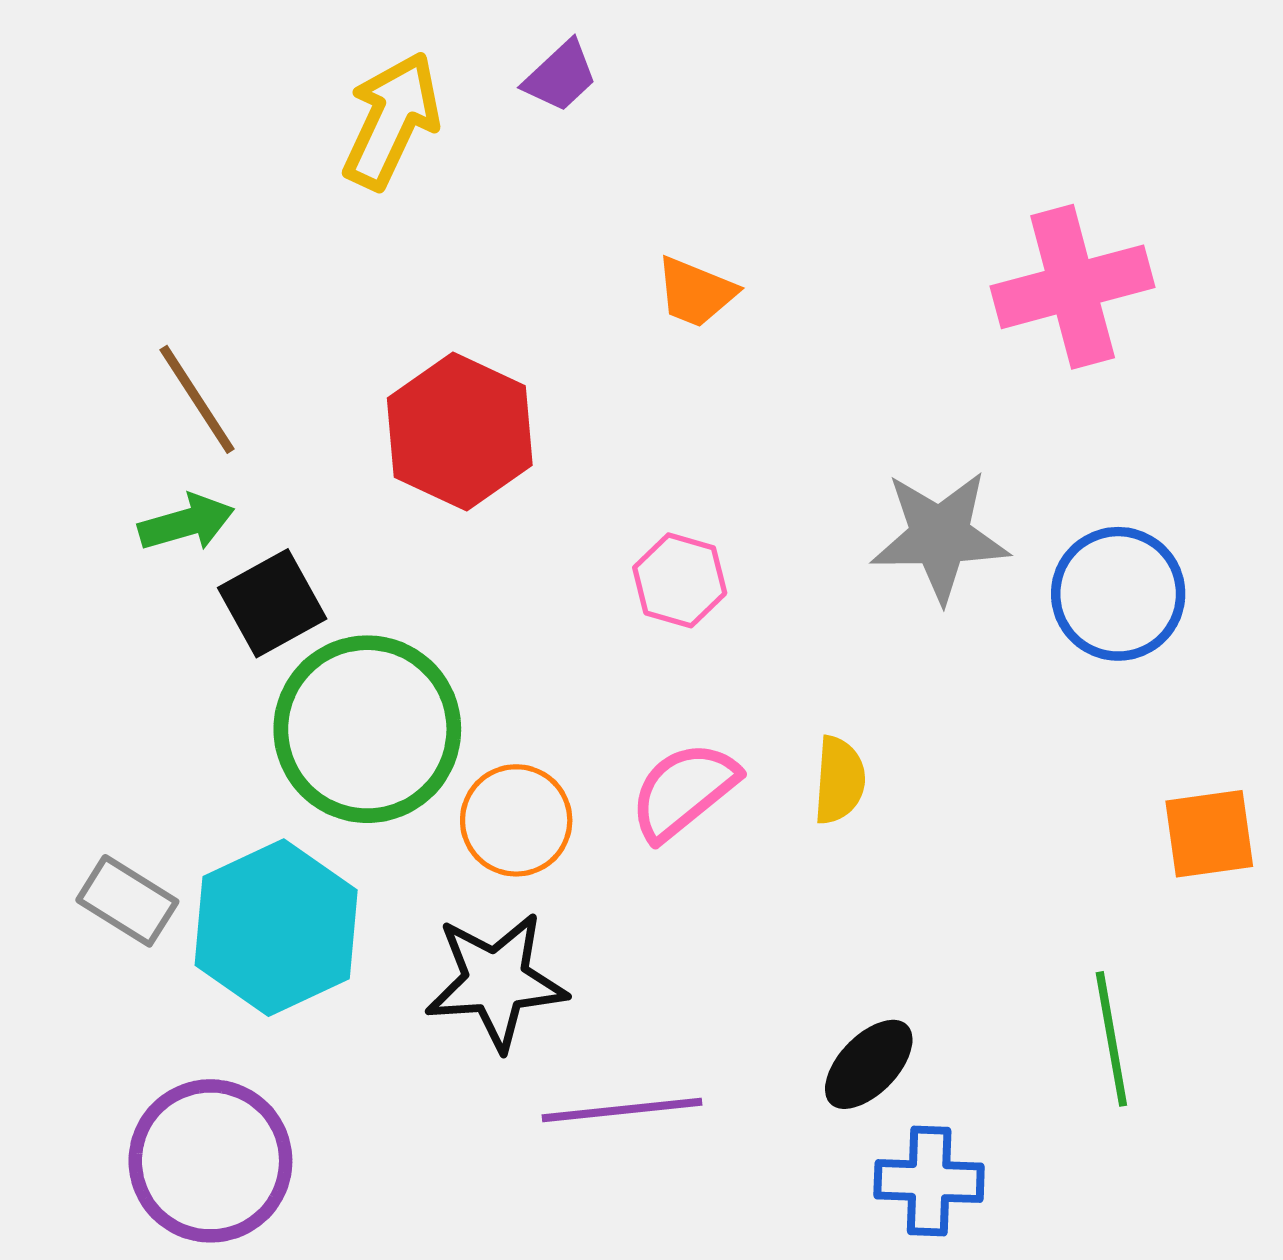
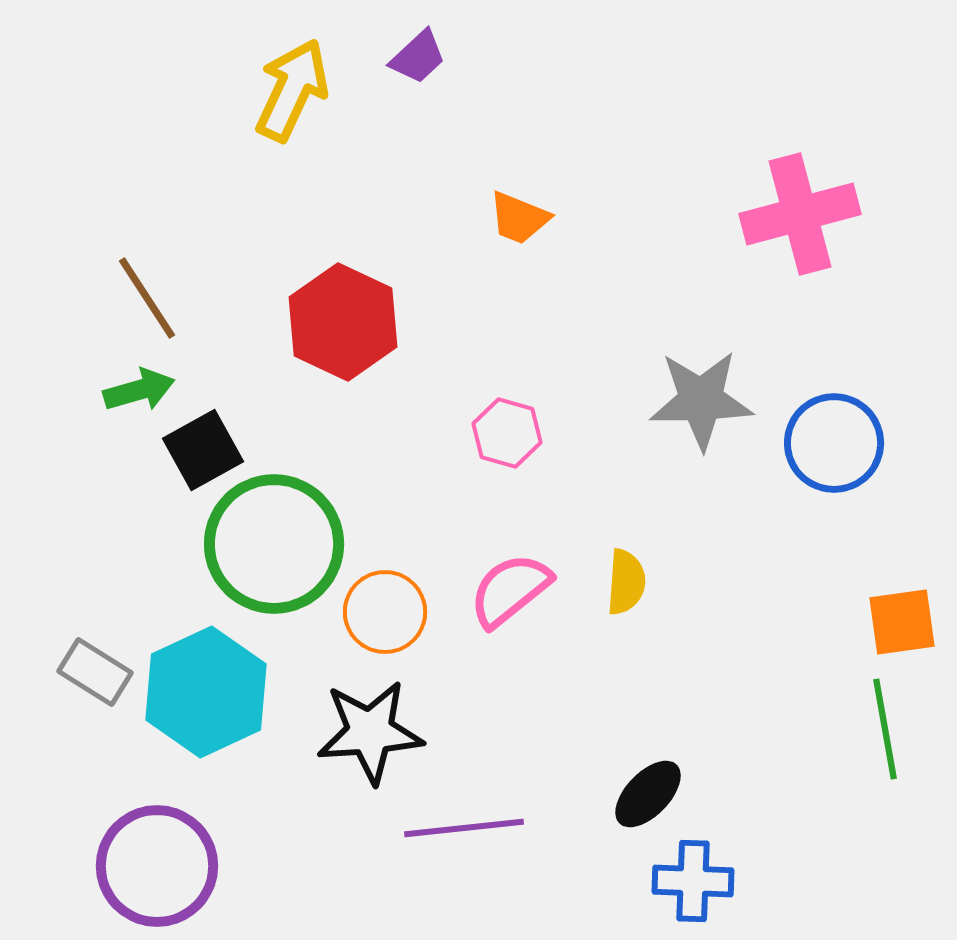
green line: (1111, 1039) -> (885, 729), moved

